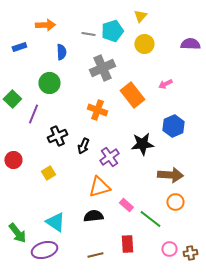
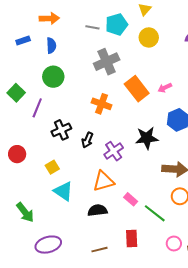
blue semicircle: (61, 52) -> (51, 46), moved
pink arrow: (165, 84) -> (165, 88), moved
cyan triangle: (55, 222) -> (63, 191), moved
green arrow: (17, 233) -> (25, 212), moved

